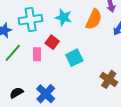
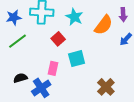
pink rectangle: (37, 54) -> (53, 68), moved
black semicircle: (17, 93) -> (20, 78), moved

